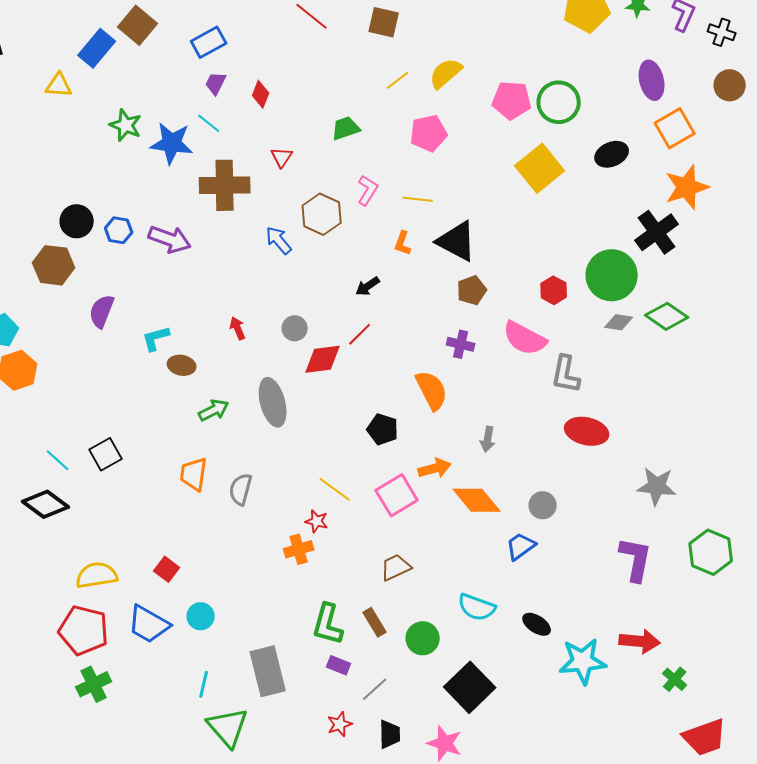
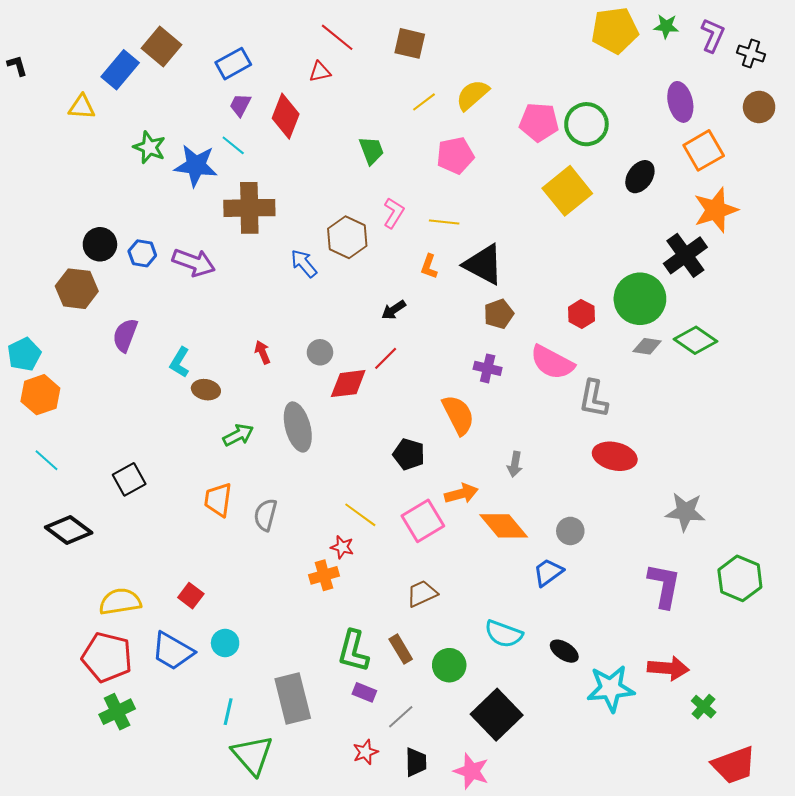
red diamond: (261, 94) -> (286, 116), size x1.6
green trapezoid: (346, 128) -> (371, 150), turned 88
black ellipse: (612, 154) -> (640, 177), turned -32
red triangle: (282, 157) -> (320, 72), moved, turned 45
cyan L-shape: (156, 338) -> (180, 362), turned -44
cyan line: (58, 460) -> (46, 460), moved

